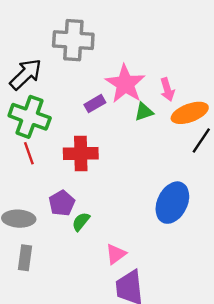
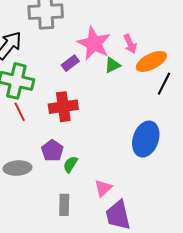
gray rectangle: (25, 258) -> (64, 205), moved

